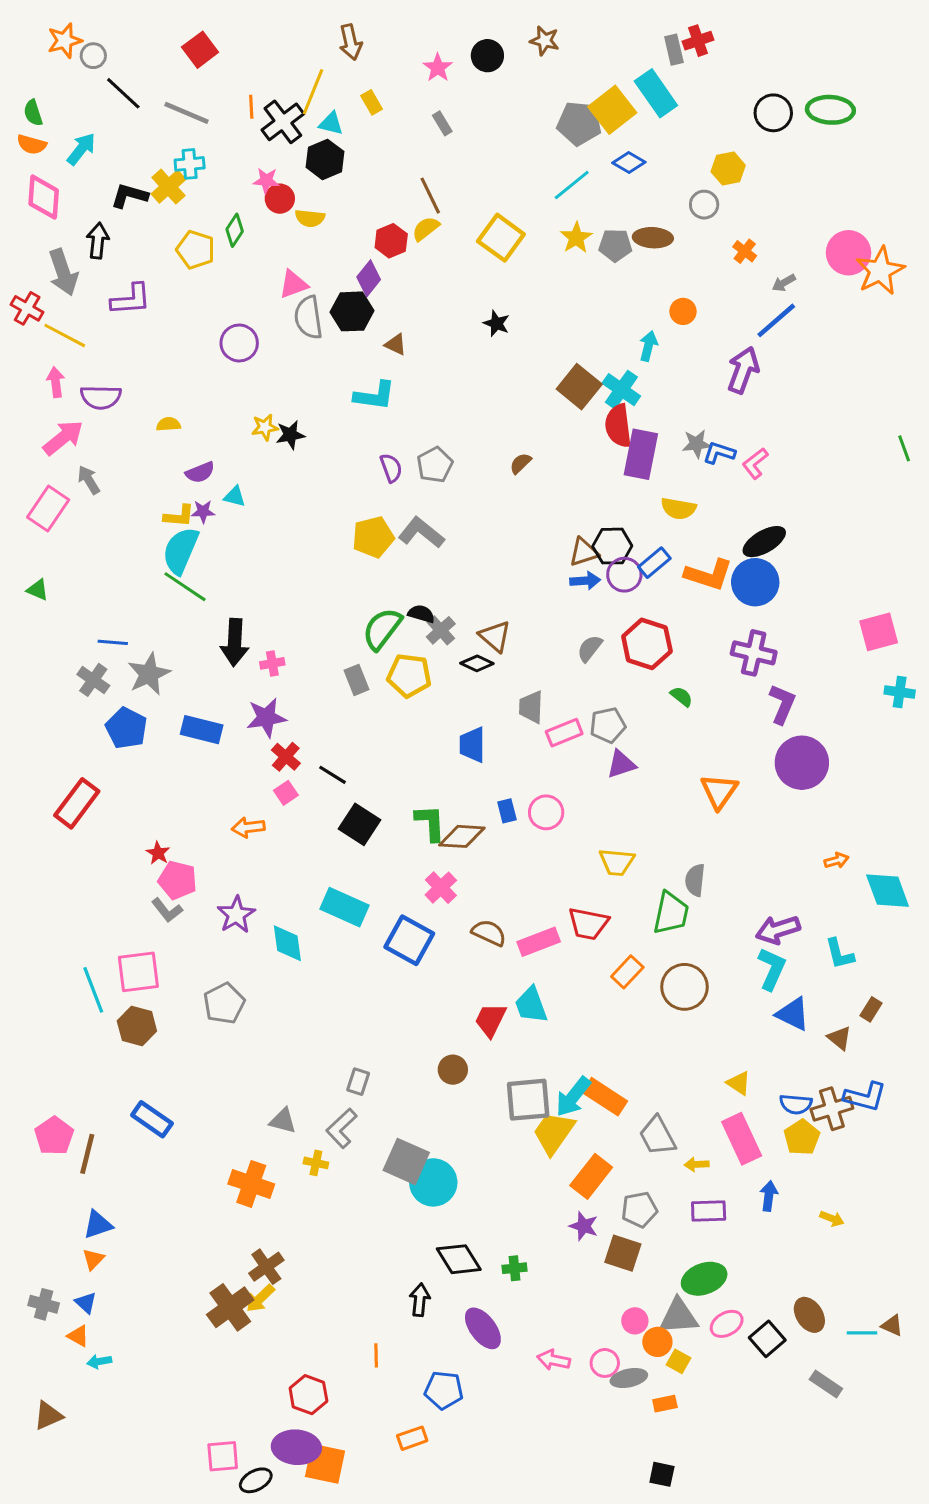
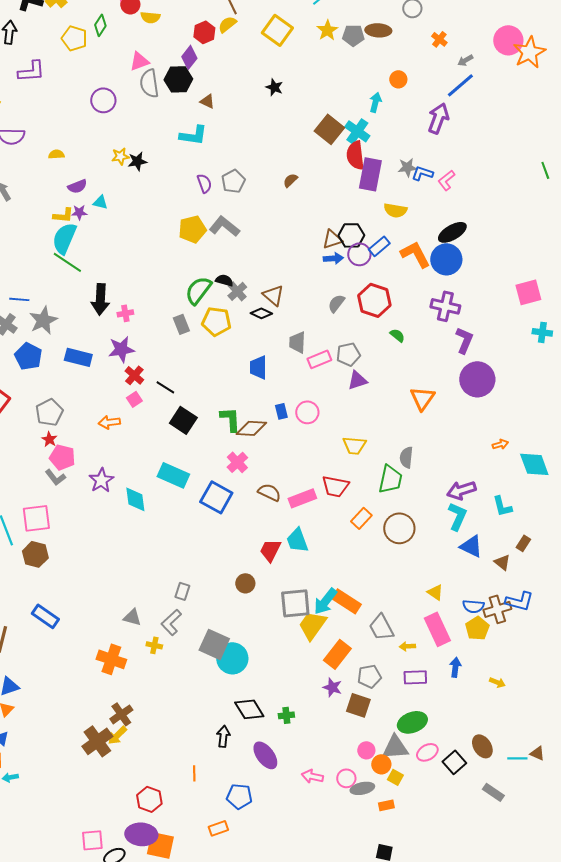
orange L-shape: (709, 575) -> (415, 254), turned -136
gray pentagon: (224, 1003) -> (49, 412), moved

